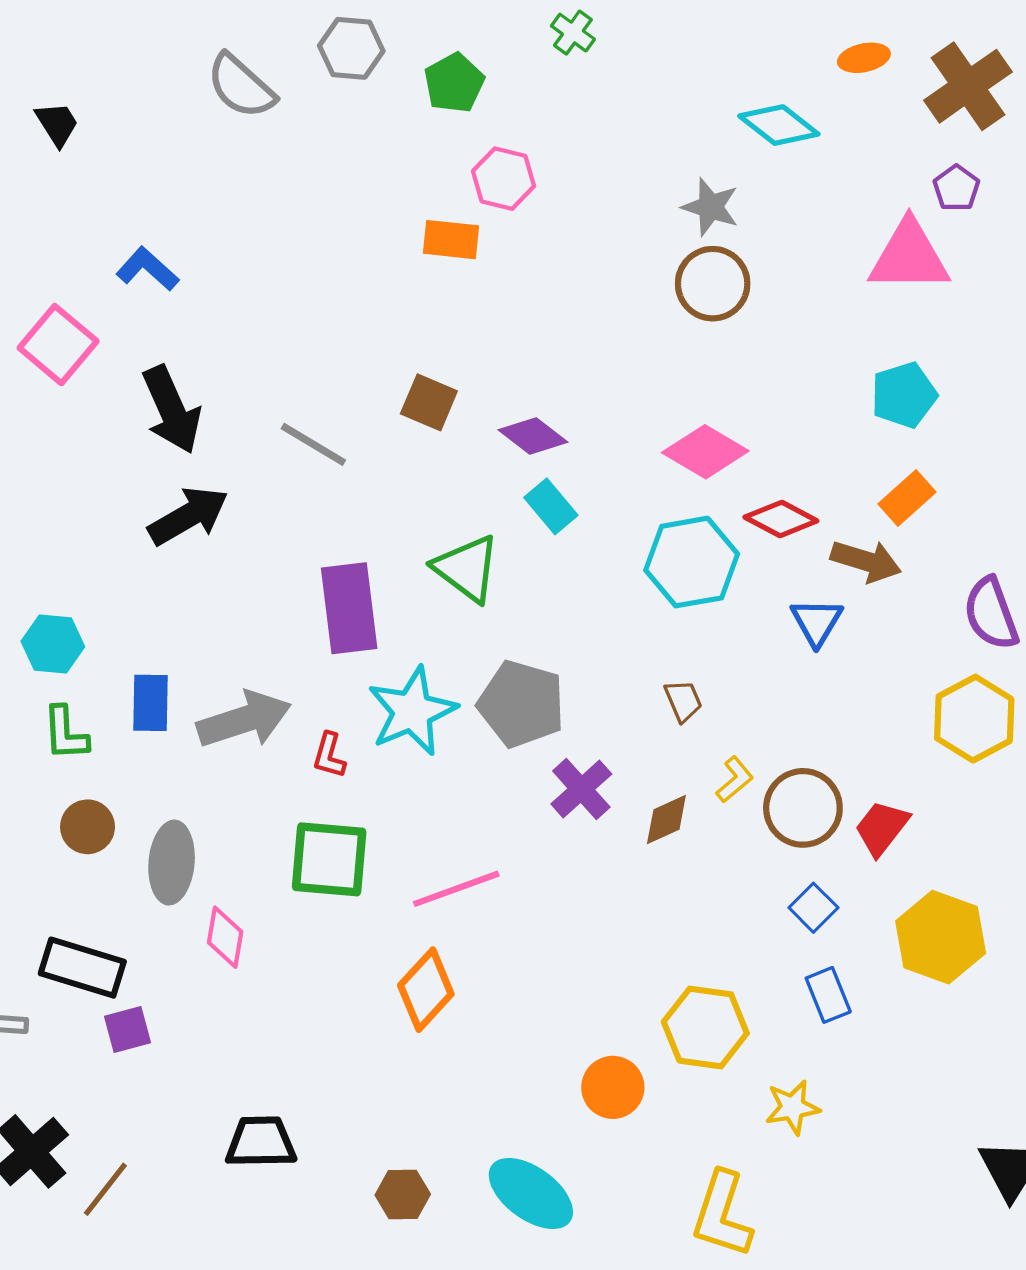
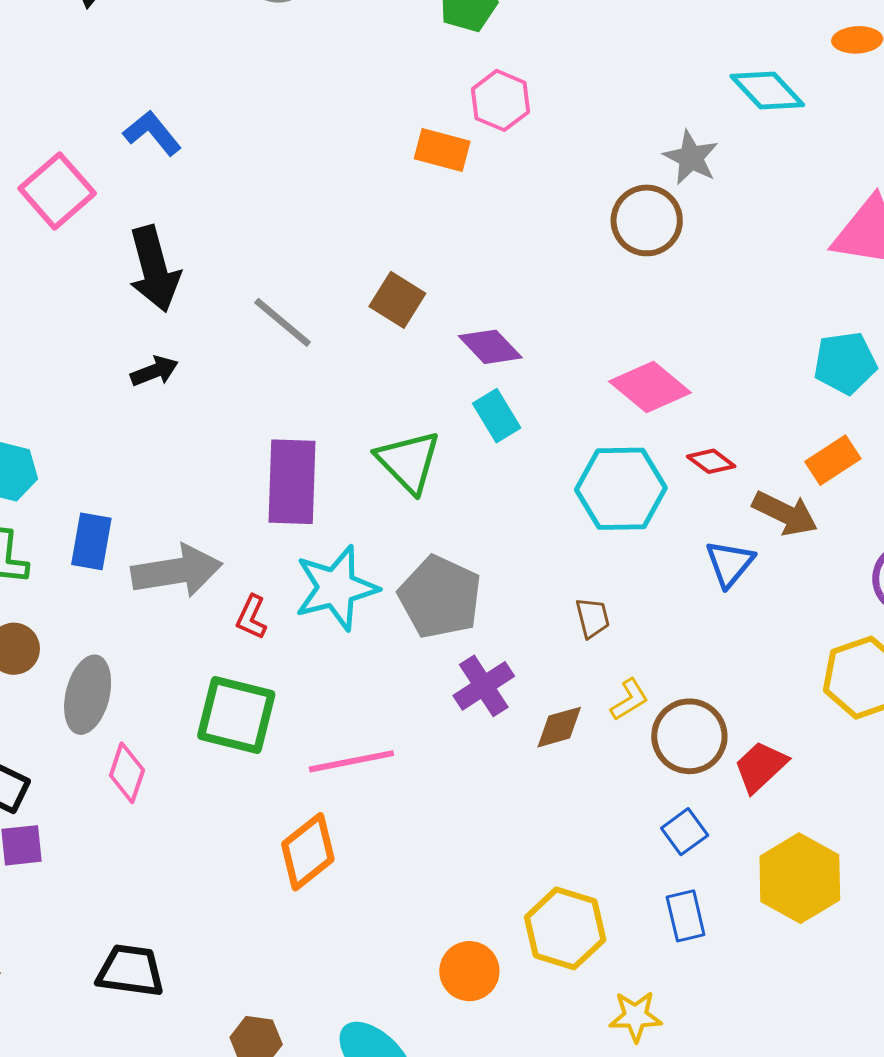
brown circle: (713, 284) -> (647, 220), moved
black arrow: (188, 516) -> (154, 371), size x0.6
red diamond: (781, 519) -> (711, 461), size x0.7

